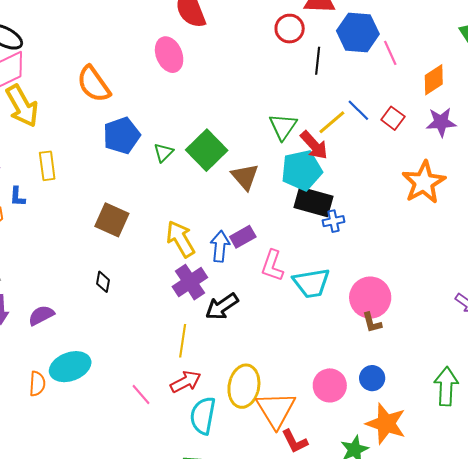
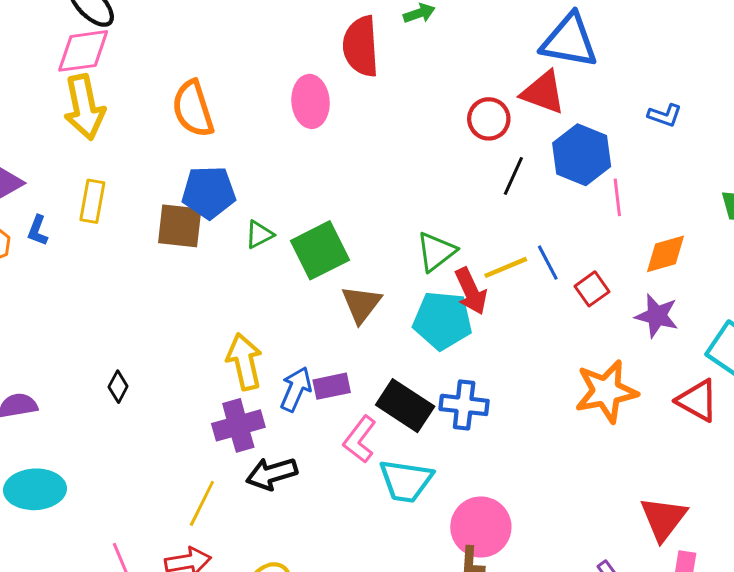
black rectangle: (313, 202) -> (405, 406), moved
brown square: (112, 220) -> (180, 226), moved, turned -36
blue cross: (334, 221) -> (464, 405), size x1.5

